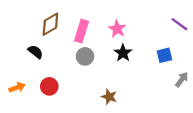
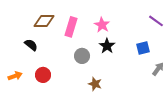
brown diamond: (50, 24) -> (44, 21), turned 30
gray circle: (85, 56) -> (82, 56), moved

